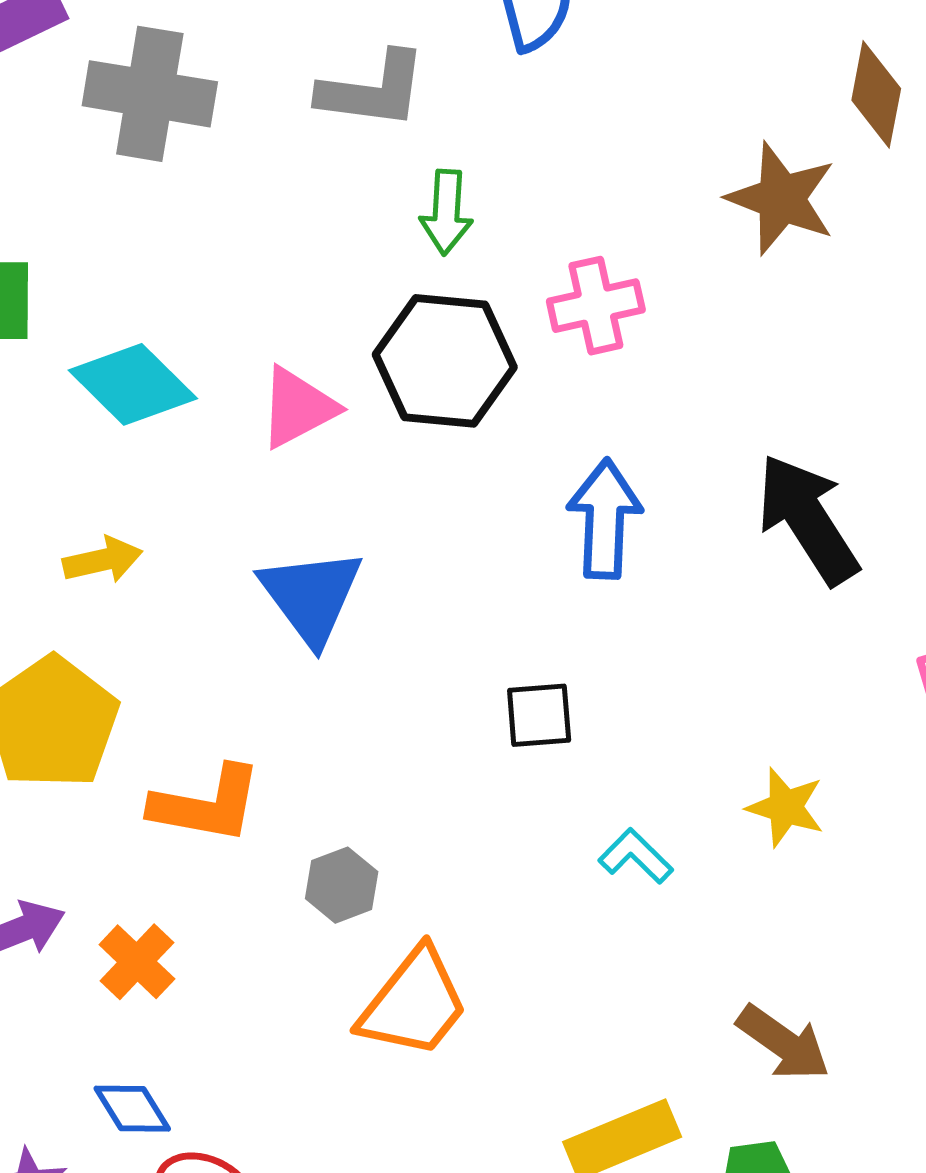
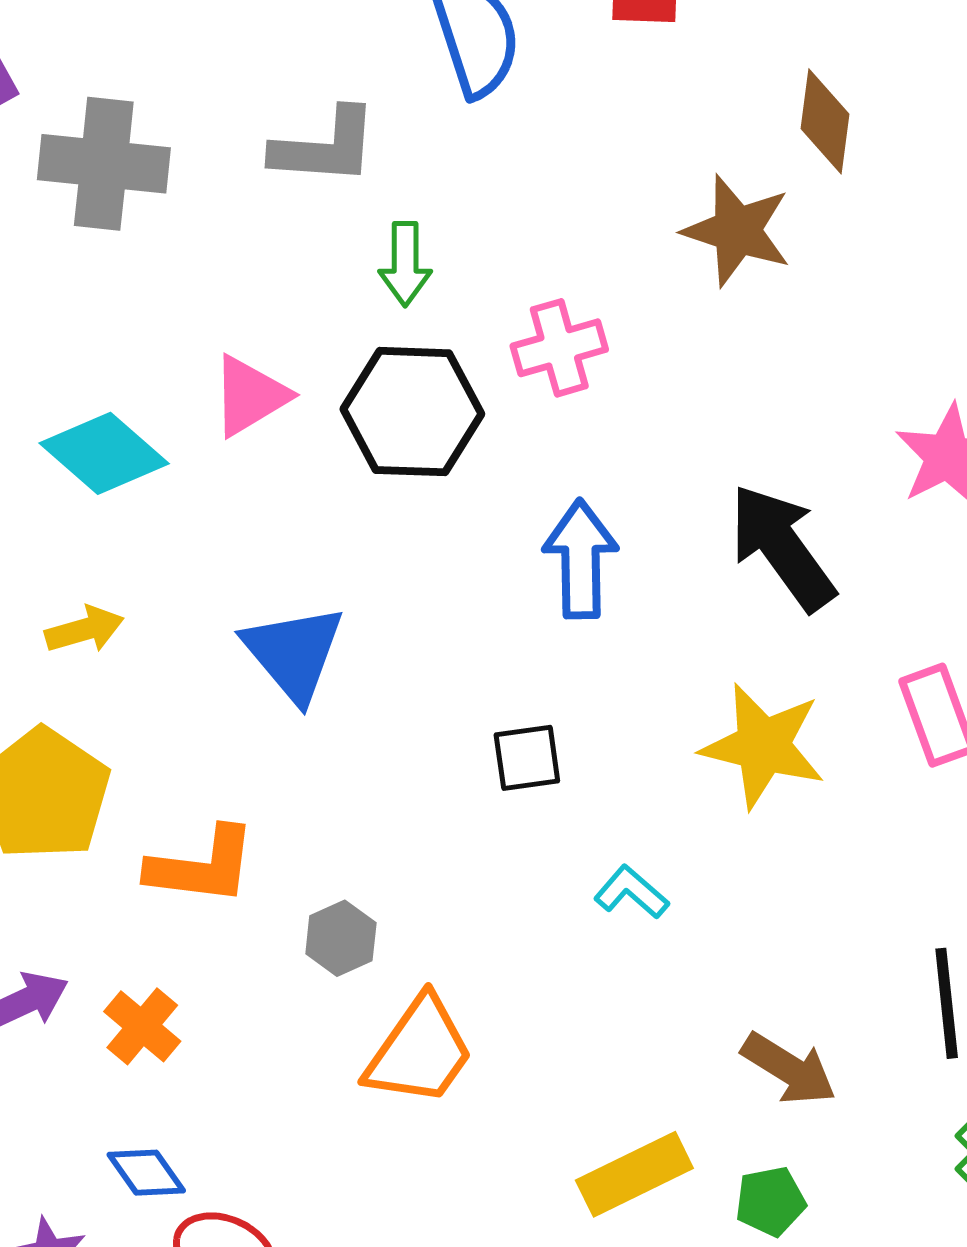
pink triangle: (298, 408) -> (250, 396), moved
yellow star: (785, 807) -> (763, 746), moved, size x1.6

